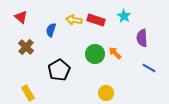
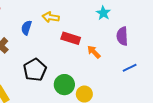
red rectangle: (96, 20) -> (71, 38), moved
green circle: (95, 54) -> (64, 85), moved
blue line: (149, 68) -> (130, 68), turned -56

